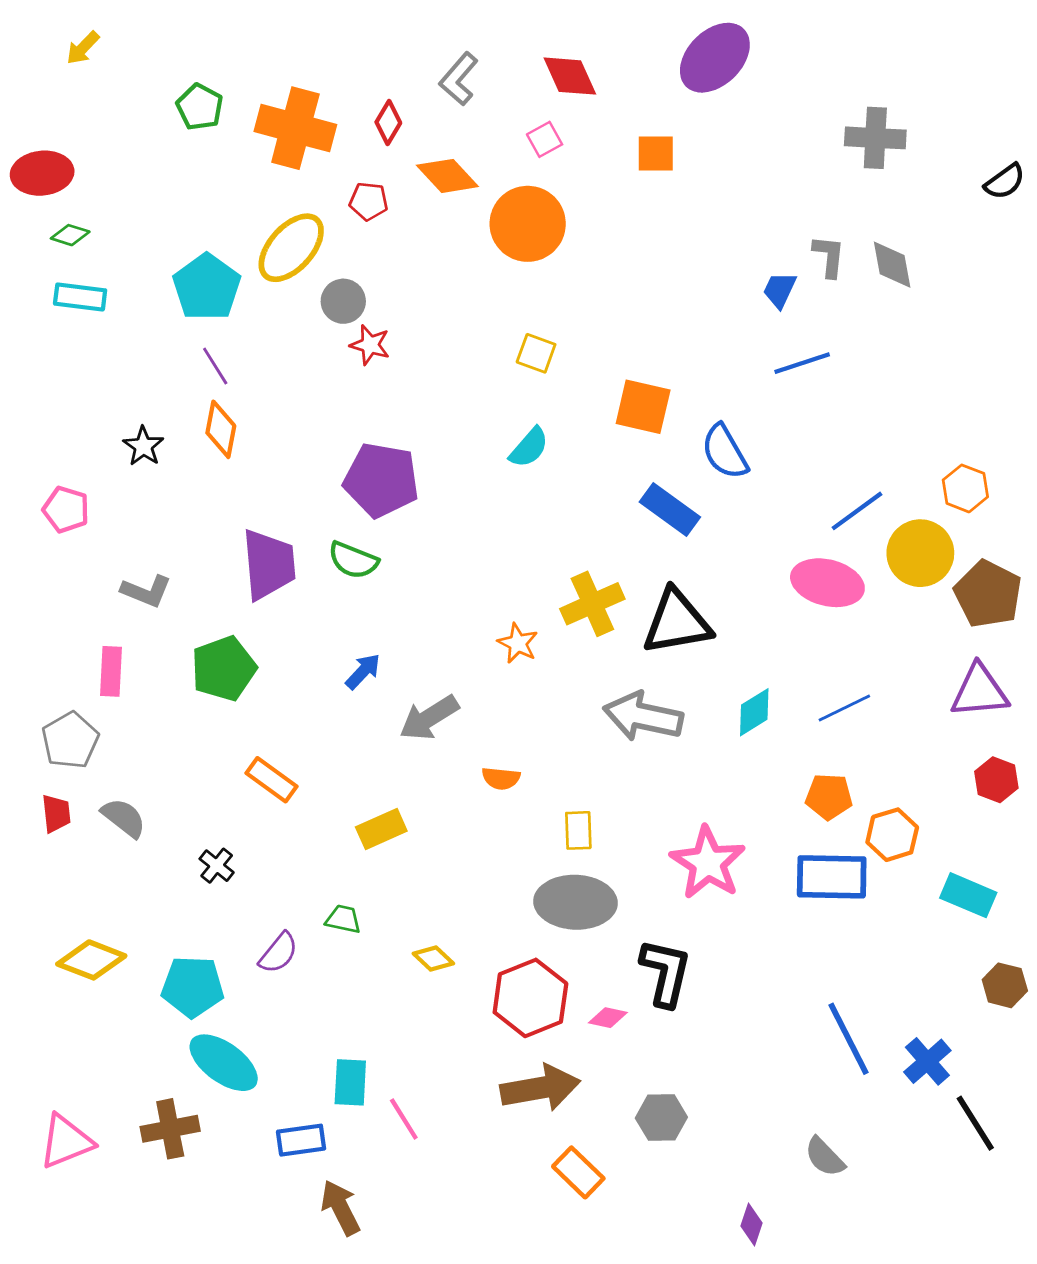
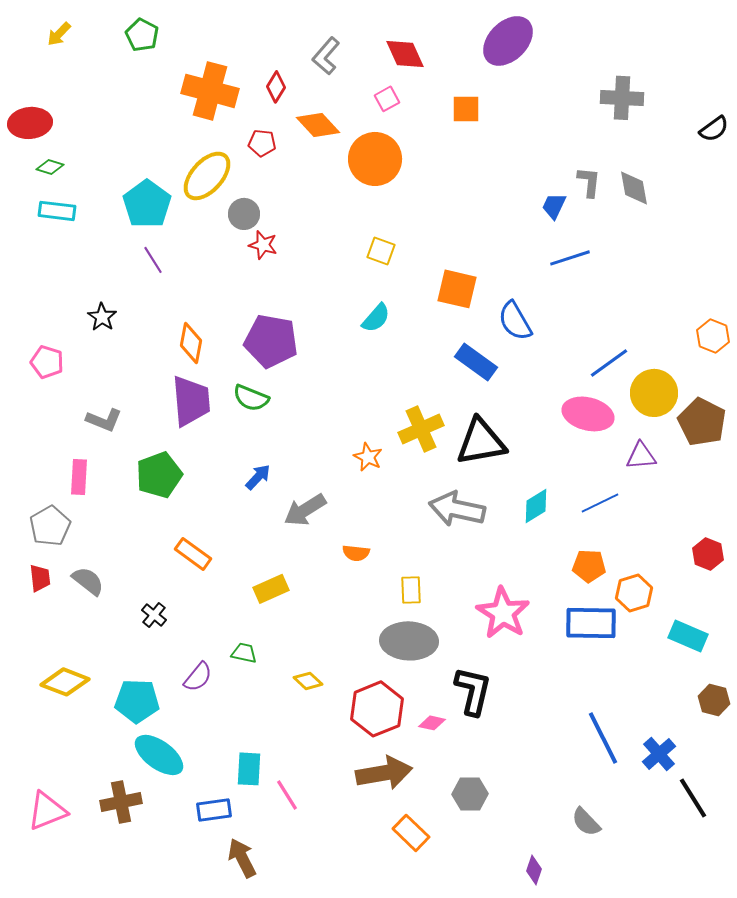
green pentagon: (200, 107) -> (142, 35), moved
orange diamond: (221, 429) -> (191, 343), moved
orange hexagon: (965, 488) -> (713, 336), moved
purple triangle: (979, 691) -> (641, 456), moved, size x0.7

